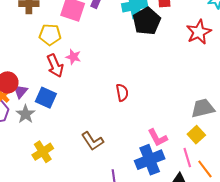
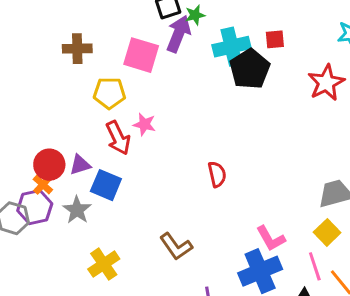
purple triangle: (20, 91) -> (80, 165), moved, turned 35

